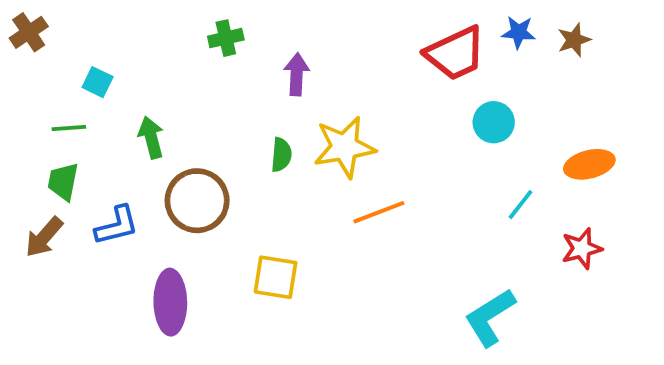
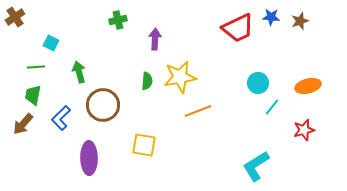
cyan circle: (494, 122) -> (258, 83), moved
blue L-shape: (117, 226) -> (61, 118), turned 150

